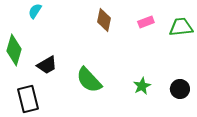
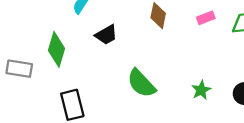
black trapezoid: (47, 65) -> (106, 35), moved

